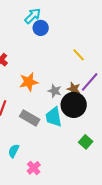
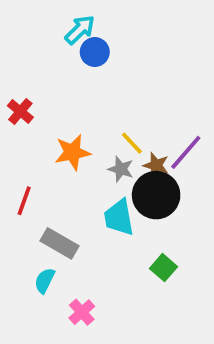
yellow line: (79, 55) -> (132, 143), moved
gray rectangle: (30, 118) -> (59, 243), moved
green square: (86, 142) -> (164, 268), moved

